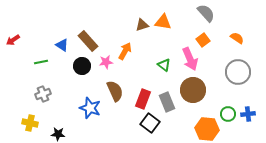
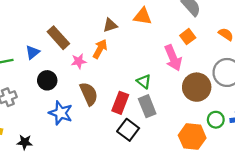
brown triangle: (142, 25) -> (110, 25), moved
blue triangle: (62, 45) -> (33, 52), moved, turned 48
green triangle: (164, 65) -> (144, 81), moved
black circle: (82, 66) -> (47, 80), moved
brown circle: (193, 90) -> (197, 87), moved

